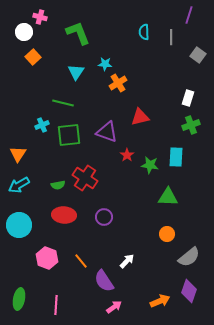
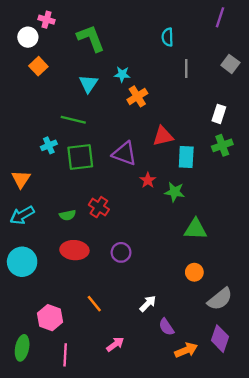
gray line: (171, 37) -> (186, 69), moved
cyan rectangle: (176, 157) -> (186, 157), moved
red cross: (85, 178) -> (99, 207), size x0.7
pink hexagon: (47, 258) -> (50, 318), moved
purple semicircle: (104, 281) -> (166, 327), moved, size x0.7
pink arrow: (114, 307) -> (115, 344), moved

